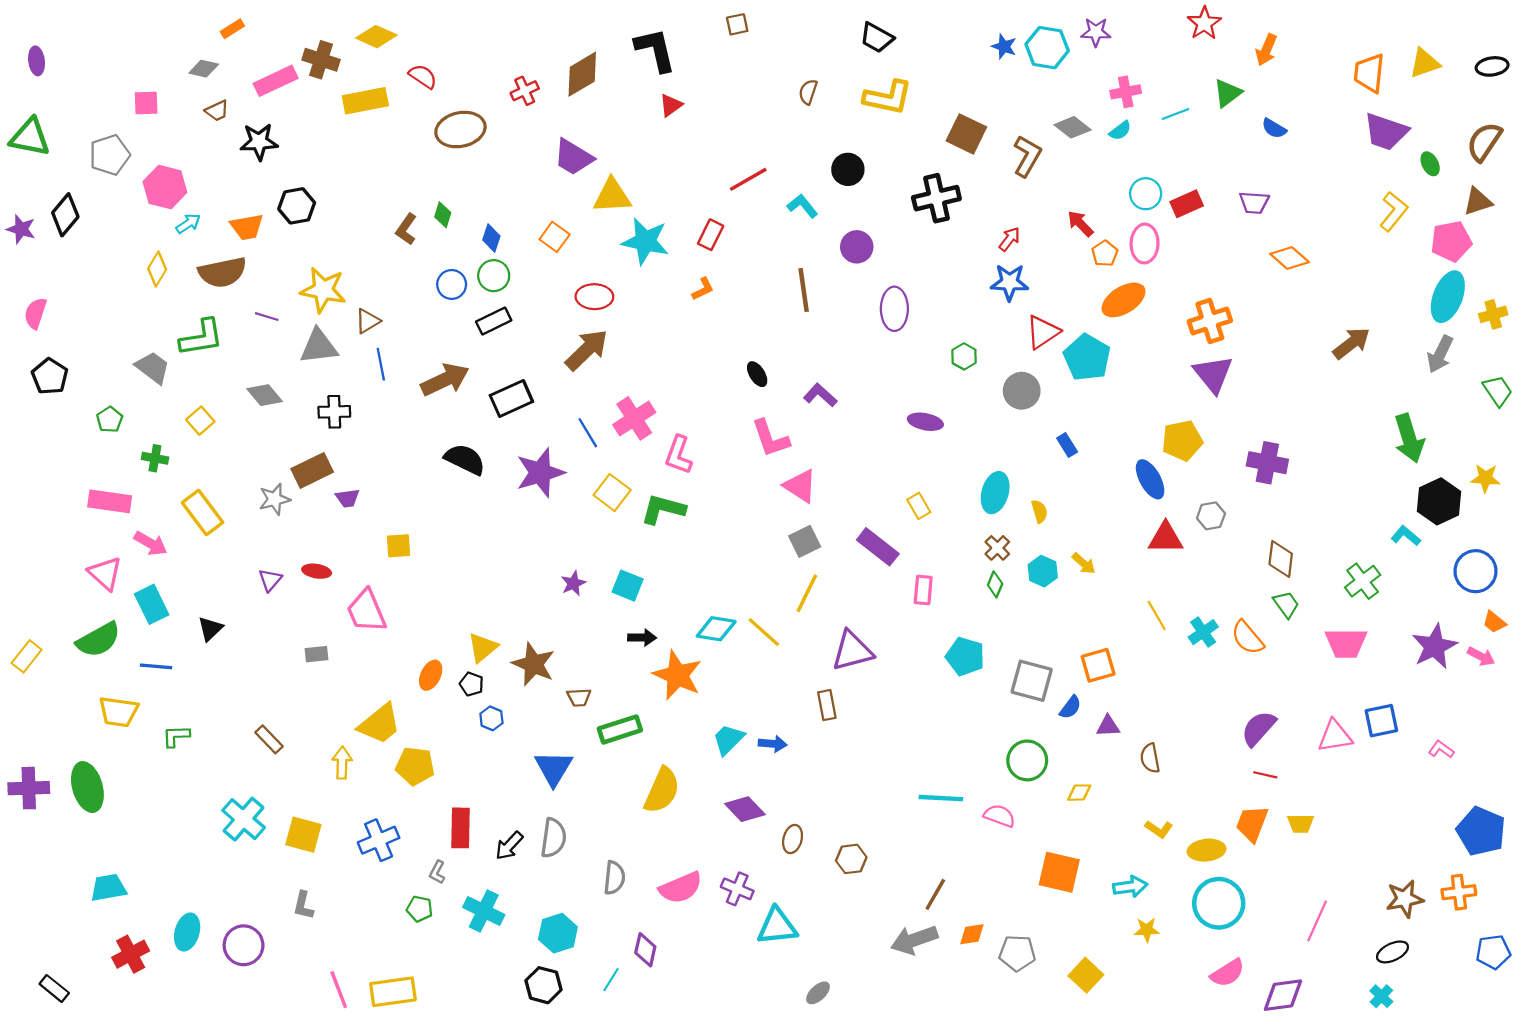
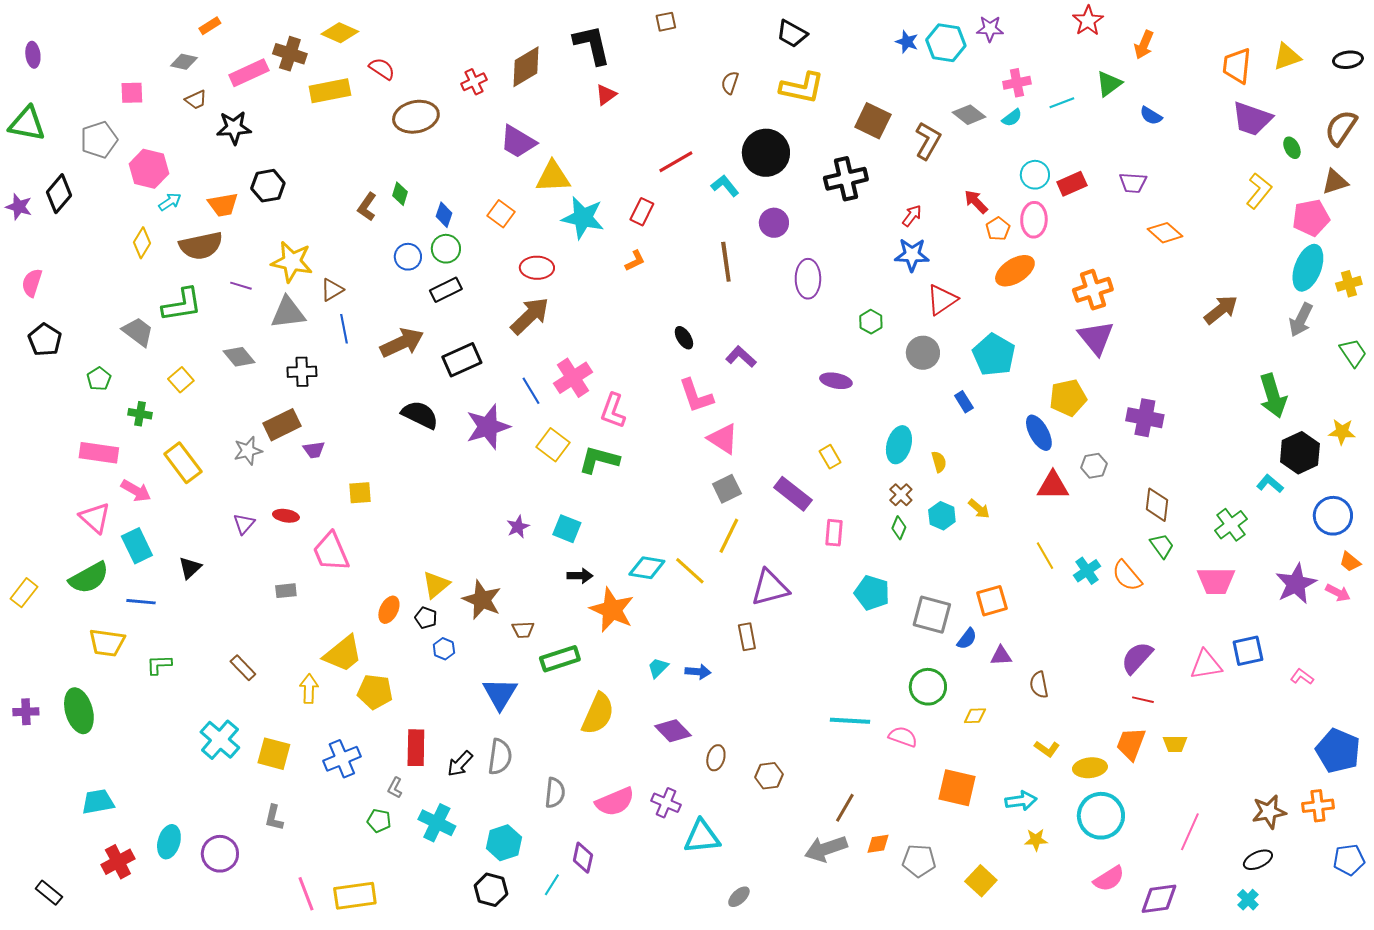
black circle: (848, 169) -> (766, 153), size x1.6
cyan pentagon: (1087, 358) -> (994, 355), moved
cyan trapezoid: (728, 739) -> (658, 668), size x0.7
purple cross: (29, 788) -> (26, 712), size x0.7

